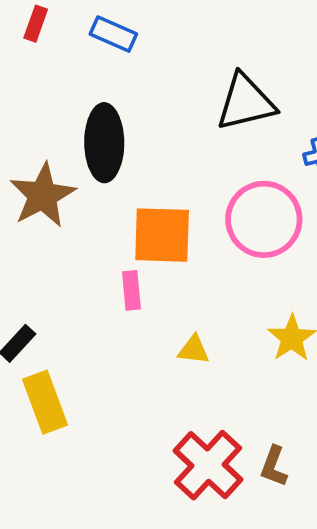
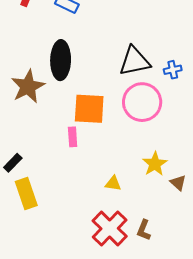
black triangle: (246, 102) -> (135, 61), moved
yellow triangle: (194, 350) -> (113, 183), moved

